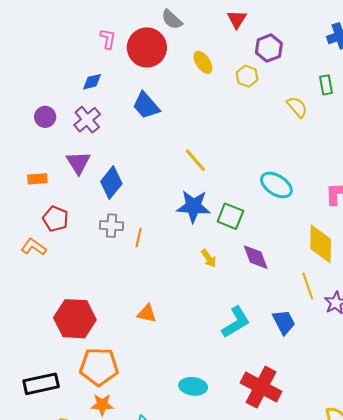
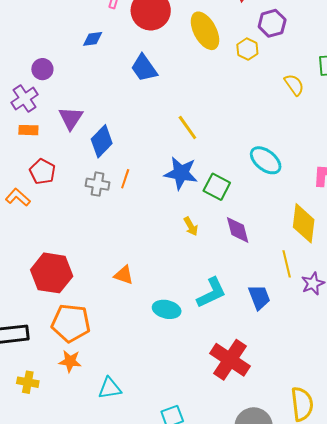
yellow ellipse: (203, 62) -> (205, 31), size x1.6
purple cross: (87, 120) -> (25, 99), moved
orange line: (139, 238) -> (125, 179), moved
cyan ellipse: (193, 386) -> (167, 309), moved

